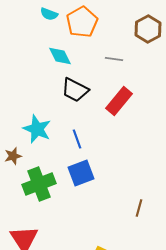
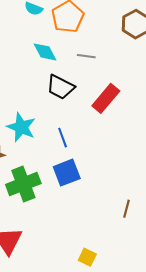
gray line: (114, 59) -> (86, 56), moved

